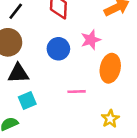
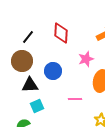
blue circle: (58, 49) -> (53, 71), moved

